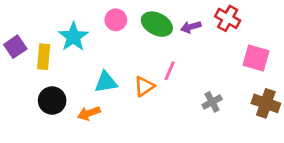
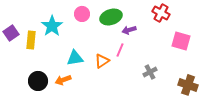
green ellipse: (157, 24) -> (111, 17), turned -45
purple arrow: (191, 27) -> (129, 30), moved
black circle: (52, 101) -> (38, 81), moved
brown cross: (266, 103) -> (188, 85), moved

